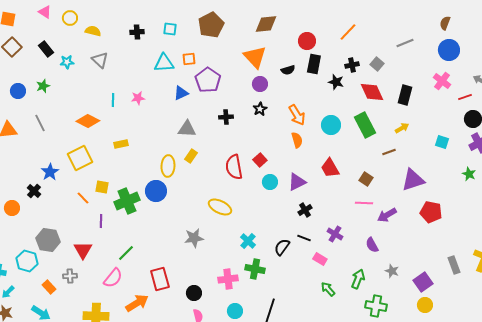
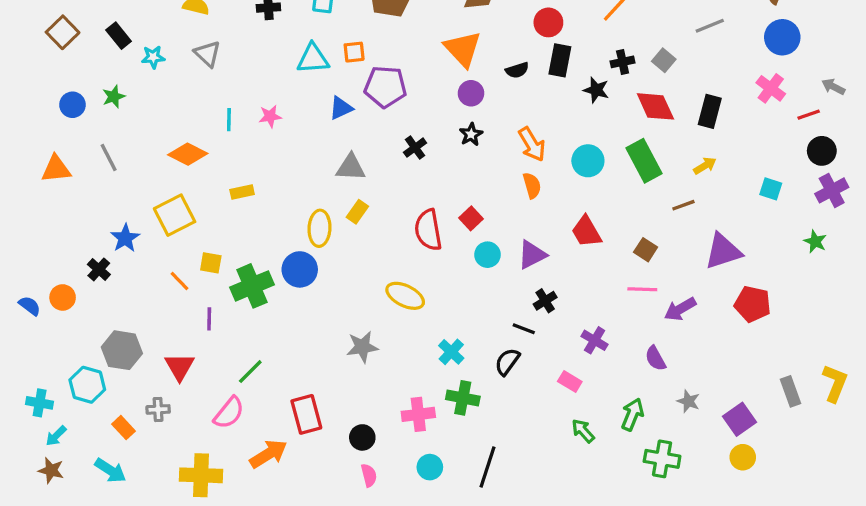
purple pentagon: (208, 80) -> (385, 87), turned -30
black cross: (226, 117) -> (415, 148), turned -32
black line: (304, 238) -> (524, 329), moved

